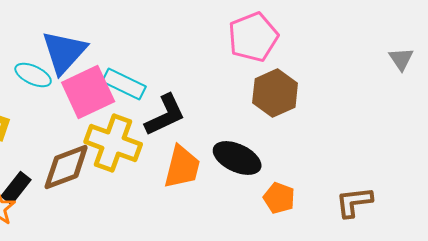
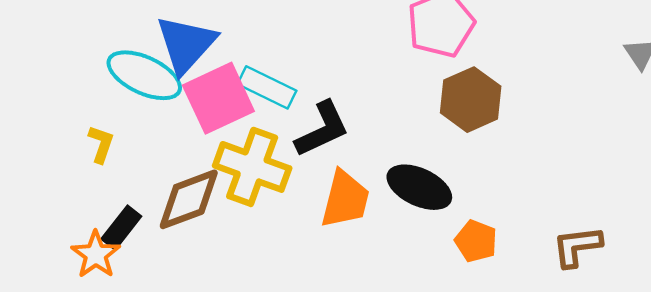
cyan ellipse: (33, 75) -> (144, 75), size x1.5

